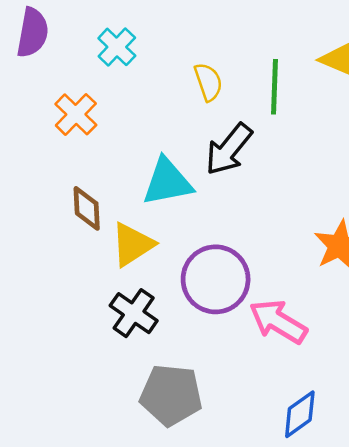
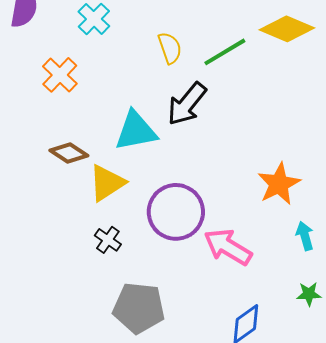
green line: (275, 87) -> (225, 52), turned 57
brown diamond: (87, 208) -> (69, 153), turned -54
black cross: (134, 313) -> (108, 240), size x0.7

